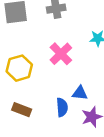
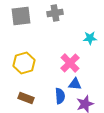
pink cross: (61, 54) -> (70, 63), moved

